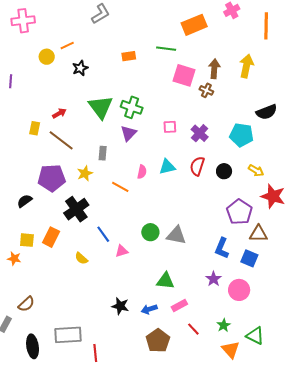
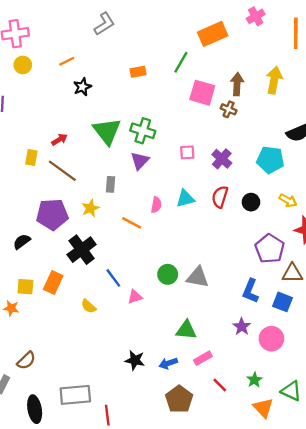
green line: (166, 49) -> (181, 62), turned -66
yellow circle: (47, 57) -> (23, 65), moved

